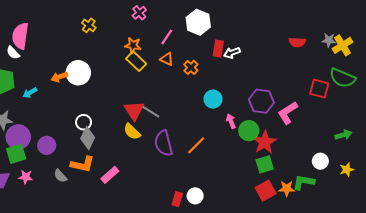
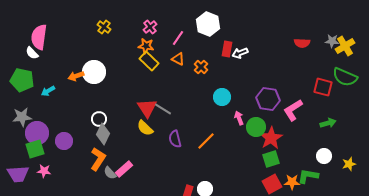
pink cross: (139, 13) -> (150, 27), moved
green arrow: (344, 135) -> (328, 123), moved
purple semicircle: (164, 143) -> (175, 139), size x0.7
orange L-shape: (82, 164) -> (98, 159), turned -70
gray semicircle: (60, 176) -> (110, 173), moved

